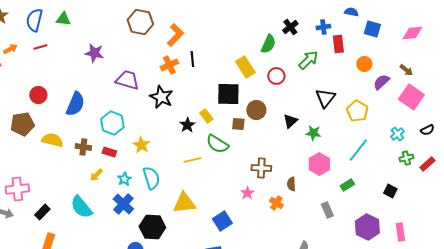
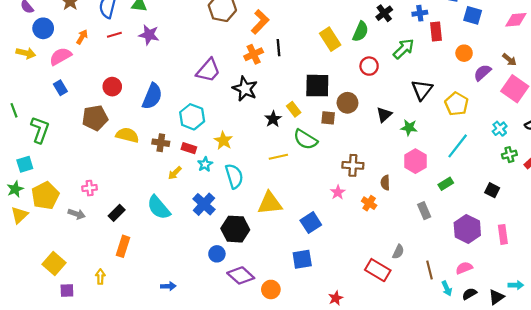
orange arrow: (10, 49) -> (82, 37), turned -32
purple star: (94, 53) -> (149, 35), moved
yellow rectangle: (245, 67) -> (330, 39), moved
purple trapezoid: (127, 80) -> (208, 70), turned 115
cyan star: (124, 179) -> (205, 164), moved
pink cross: (17, 189) -> (90, 188), size x0.6

